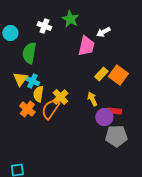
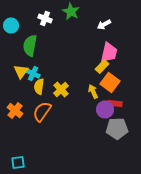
pink trapezoid: (86, 46) -> (109, 52), moved
orange square: (118, 75) -> (110, 82), moved
orange cross: (27, 109) -> (15, 110), moved
orange semicircle: (50, 109) -> (42, 112), moved

